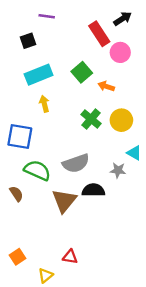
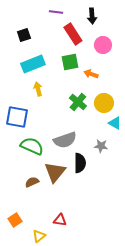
purple line: (47, 16) -> (56, 12), moved
black arrow: (123, 19) -> (92, 16), moved, turned 119
red rectangle: (99, 34) -> (73, 34), moved
green square: (82, 72) -> (70, 62), turned 30
cyan triangle: (134, 153) -> (115, 123), moved
black semicircle: (93, 190) -> (80, 163), turned 90
brown semicircle: (16, 194) -> (32, 182), moved, turned -80

